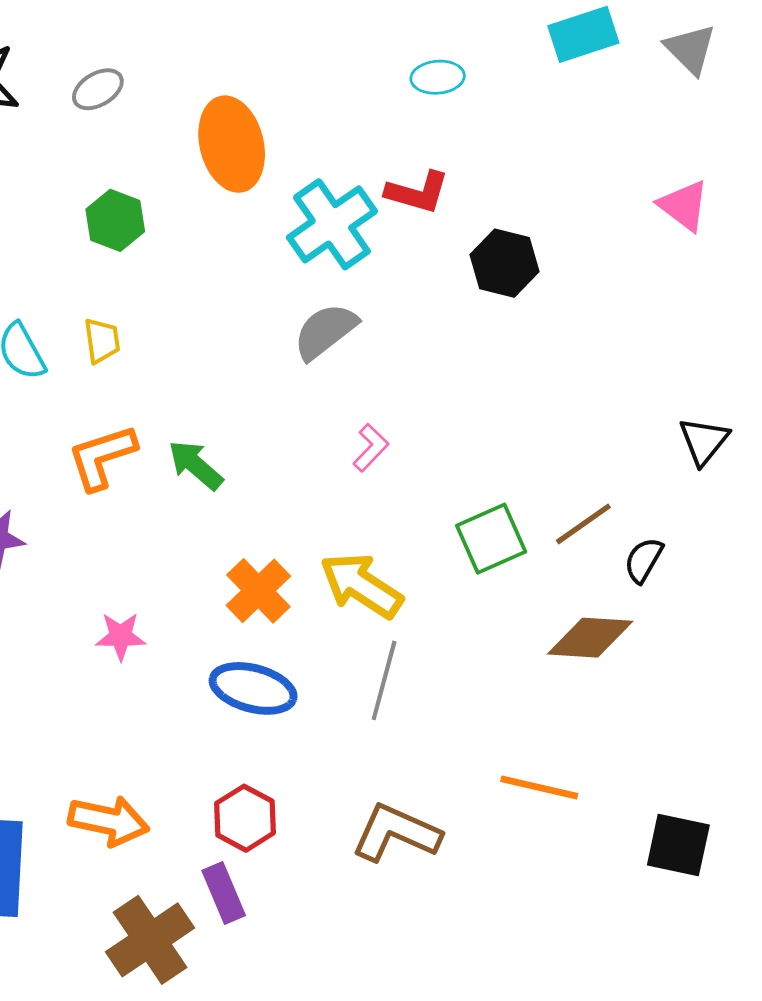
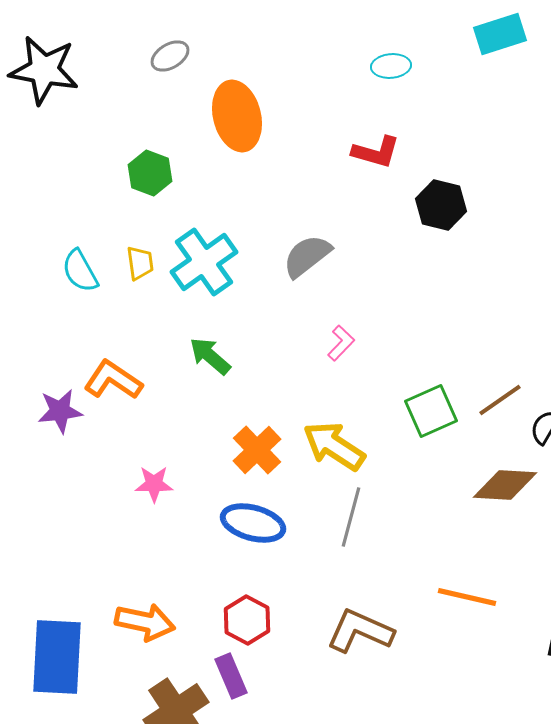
gray ellipse: (98, 89) -> (170, 56), moved
cyan cross: (332, 224) -> (204, 262), moved
orange L-shape: (102, 457) -> (113, 380), moved, turned 52

